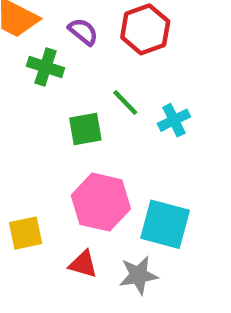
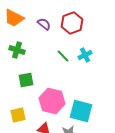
green cross: (46, 67) -> (17, 50), moved
cyan cross: (174, 120) -> (85, 55), moved
green square: (85, 129) -> (26, 80), moved

